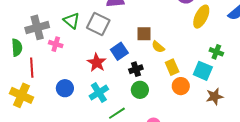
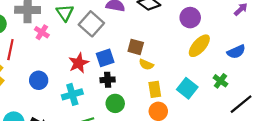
yellow semicircle: (158, 47) -> (146, 64), turned -32
green cross: (216, 52) -> (220, 81), moved
black cross: (136, 69) -> (108, 80), moved
cyan square: (203, 71) -> (187, 88), moved

